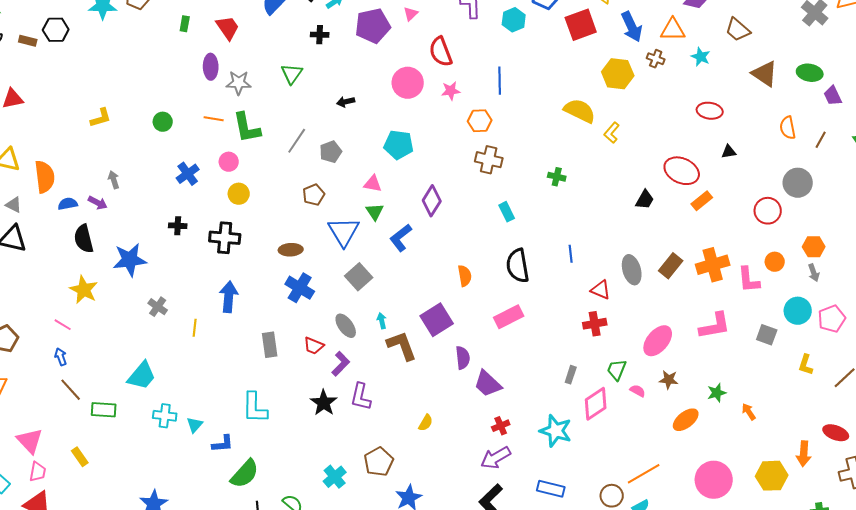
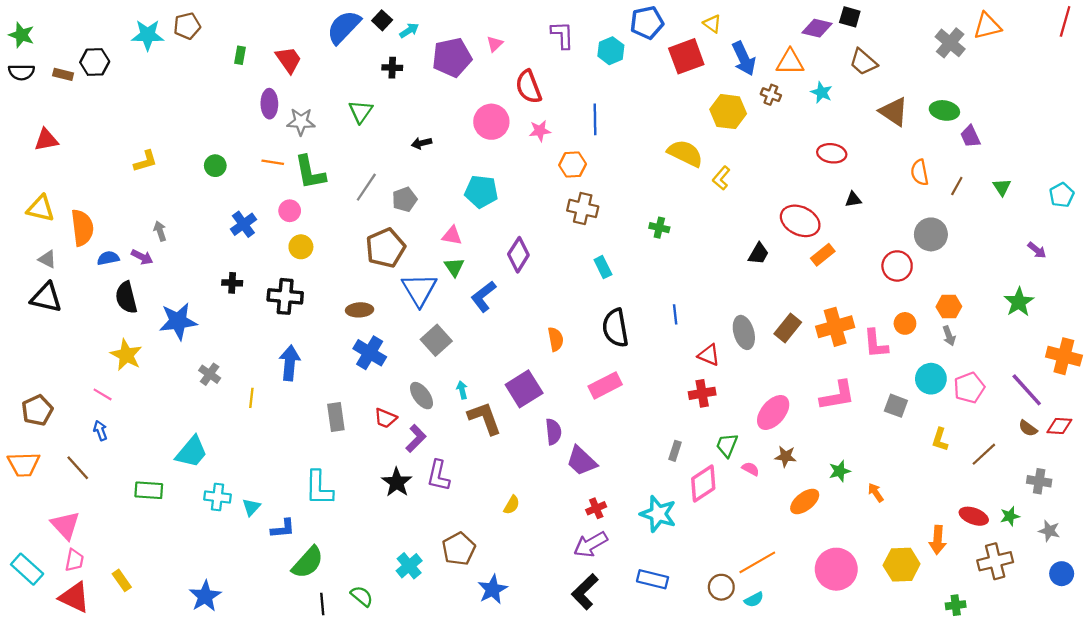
brown pentagon: (314, 195) -> (385, 248), size x1.6
brown line: (71, 390) -> (78, 468), moved
yellow rectangle: (80, 457) -> (122, 580), moved

